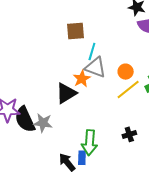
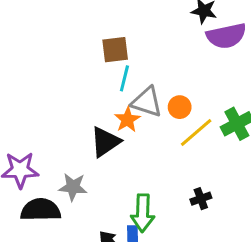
cyan line: (92, 51) -> (124, 78), moved
orange circle: (126, 72) -> (180, 107), moved
black semicircle: (25, 119) -> (41, 210), moved, turned 116

